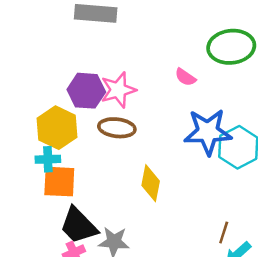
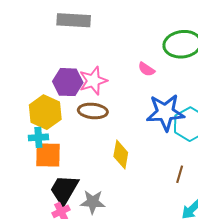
black trapezoid: (79, 226) -> (64, 190), turned 76
brown line: (224, 233) -> (180, 174), moved

